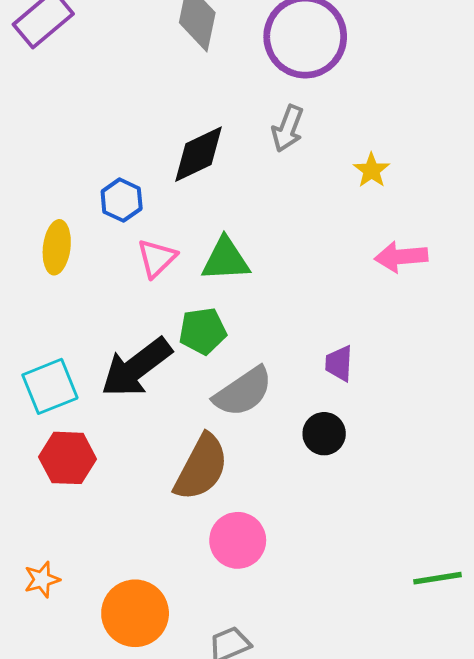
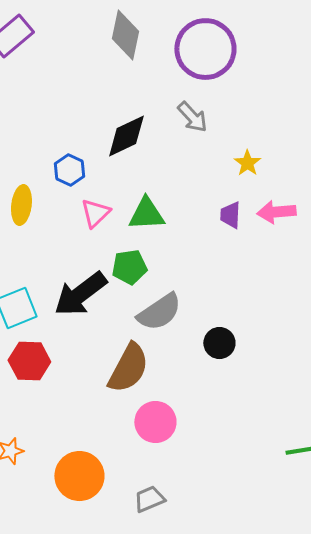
gray arrow: (288, 128) -> (192, 117), turned -64
yellow star: (371, 170) -> (247, 163), moved
purple trapezoid: (339, 363) -> (230, 215), moved

